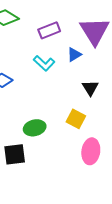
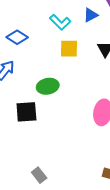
yellow square: (76, 119) -> (69, 49), moved, turned -30

